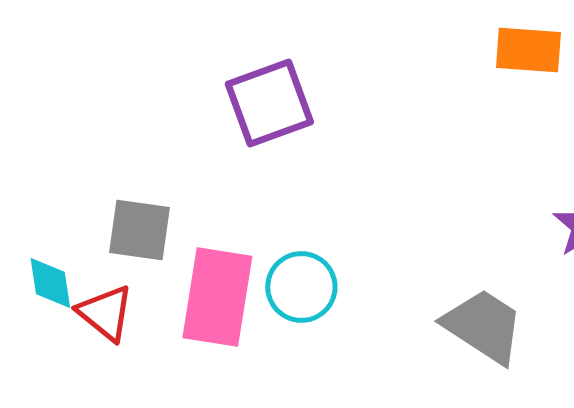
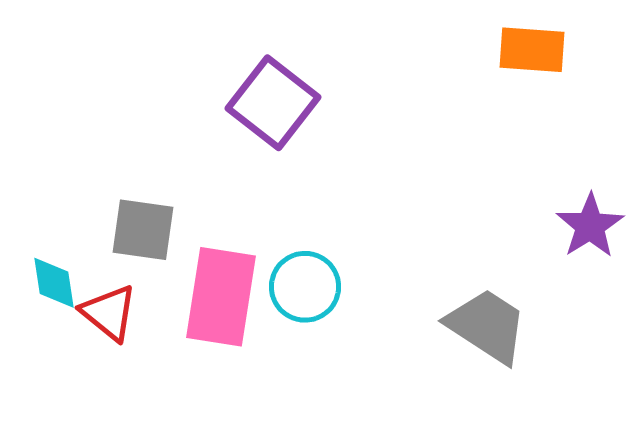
purple square: (269, 103) -> (273, 103), turned -32

